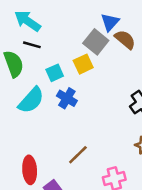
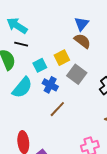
brown semicircle: (125, 39) -> (82, 41), moved
gray square: (96, 42) -> (77, 74), moved
brown line: (78, 155) -> (57, 109), moved

